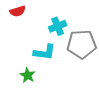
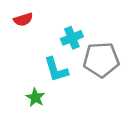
cyan L-shape: (45, 52) -> (56, 69), turned 65

